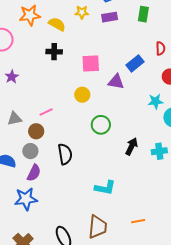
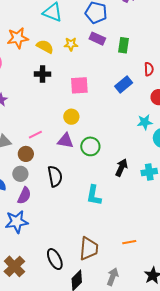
yellow star: (82, 12) -> (71, 44), moved
green rectangle: (143, 14) -> (123, 45), moved
purple rectangle: (110, 17) -> (97, 39), turned 35
purple triangle: (116, 82) -> (65, 141), moved
cyan L-shape: (105, 188) -> (94, 195), moved, turned 90

